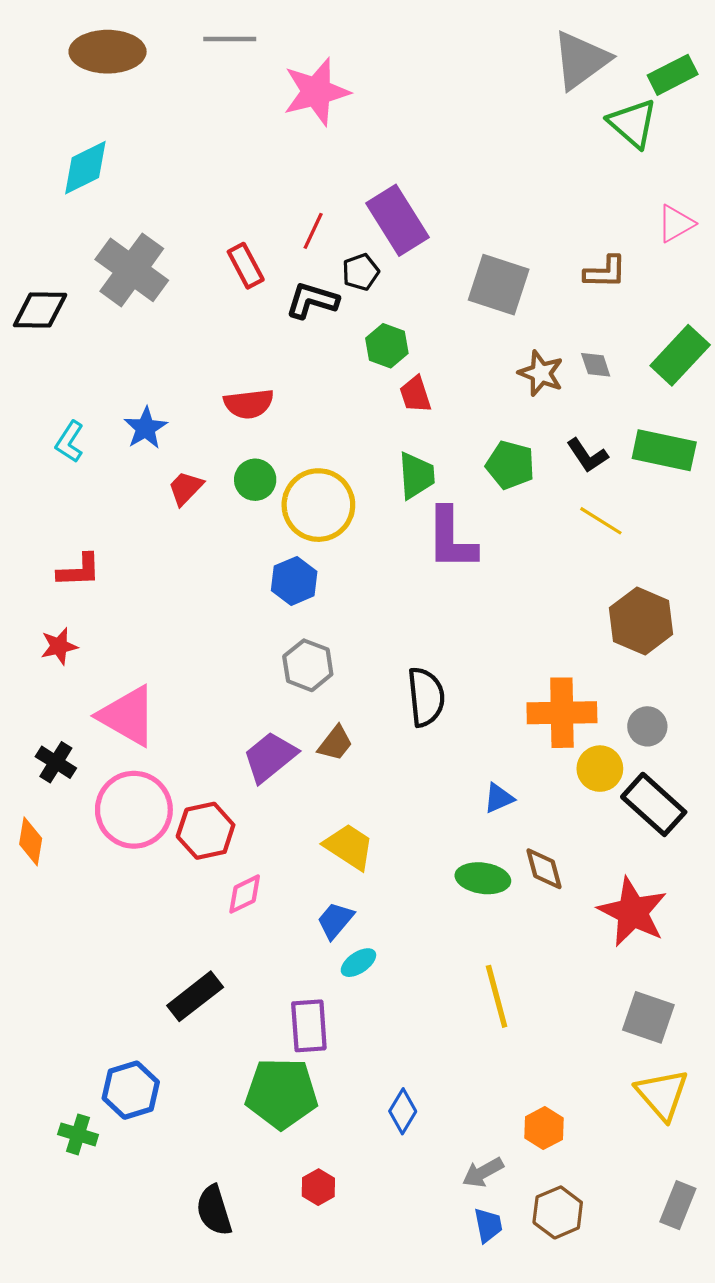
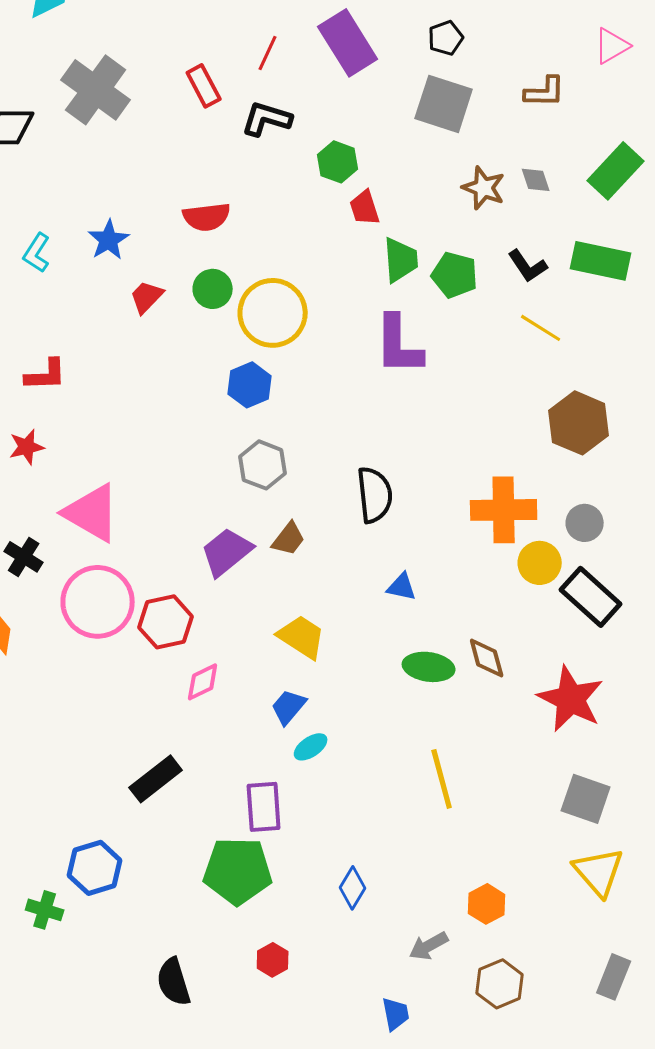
black pentagon: (361, 272) -> (446, 38), moved
green trapezoid: (416, 475) -> (401, 260), moved
blue triangle: (499, 798) -> (402, 587), moved, turned 36
blue trapezoid: (488, 1225) -> (396, 1014), moved

